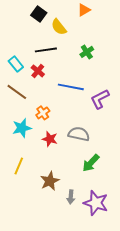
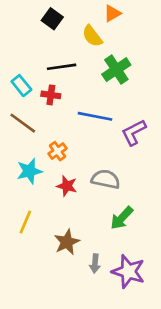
yellow semicircle: (59, 27) -> (92, 36), moved
green cross: (87, 52) -> (116, 70), size x1.5
red cross: (38, 71) -> (51, 95), turned -32

